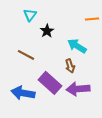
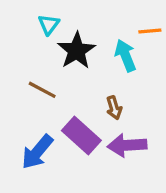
black star: (47, 31) -> (76, 51), size x1.6
cyan arrow: (77, 46) -> (125, 56), moved, turned 36
blue arrow: (23, 93) -> (37, 152), turned -60

